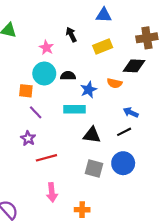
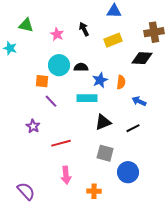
pink star: (46, 48) -> (57, 34), moved
orange semicircle: (115, 83) -> (121, 82), moved, turned -96
black line: (124, 132) -> (133, 128), moved
black triangle: (92, 135) -> (103, 122), turned -30
purple star: (28, 138) -> (33, 126), moved
blue circle: (123, 163) -> (128, 172), moved

